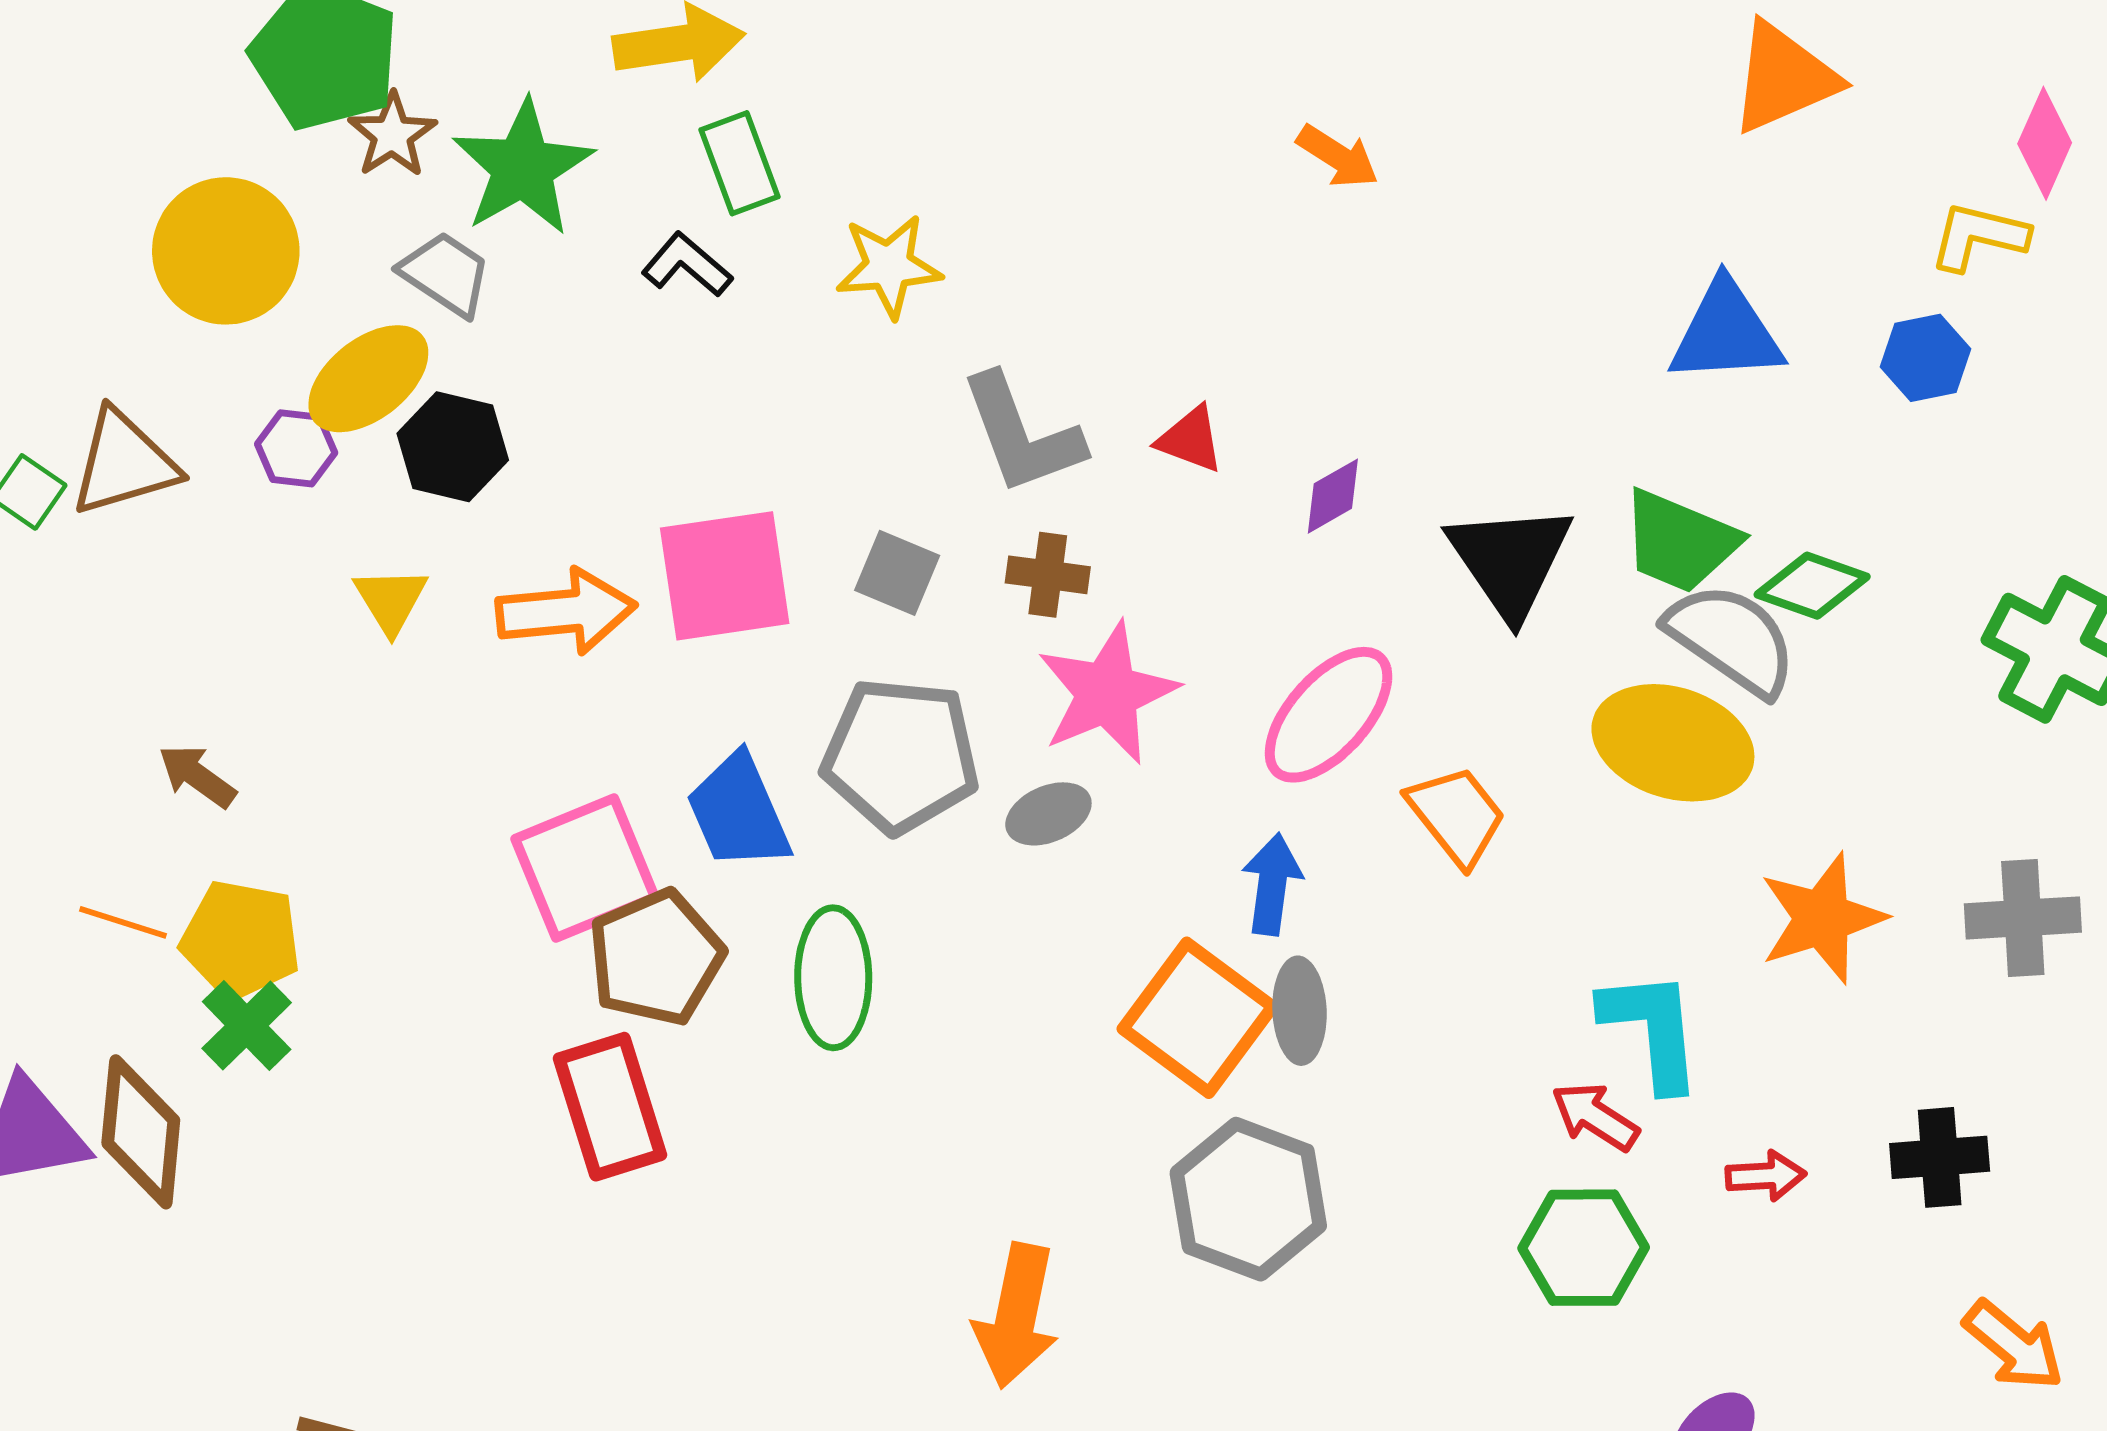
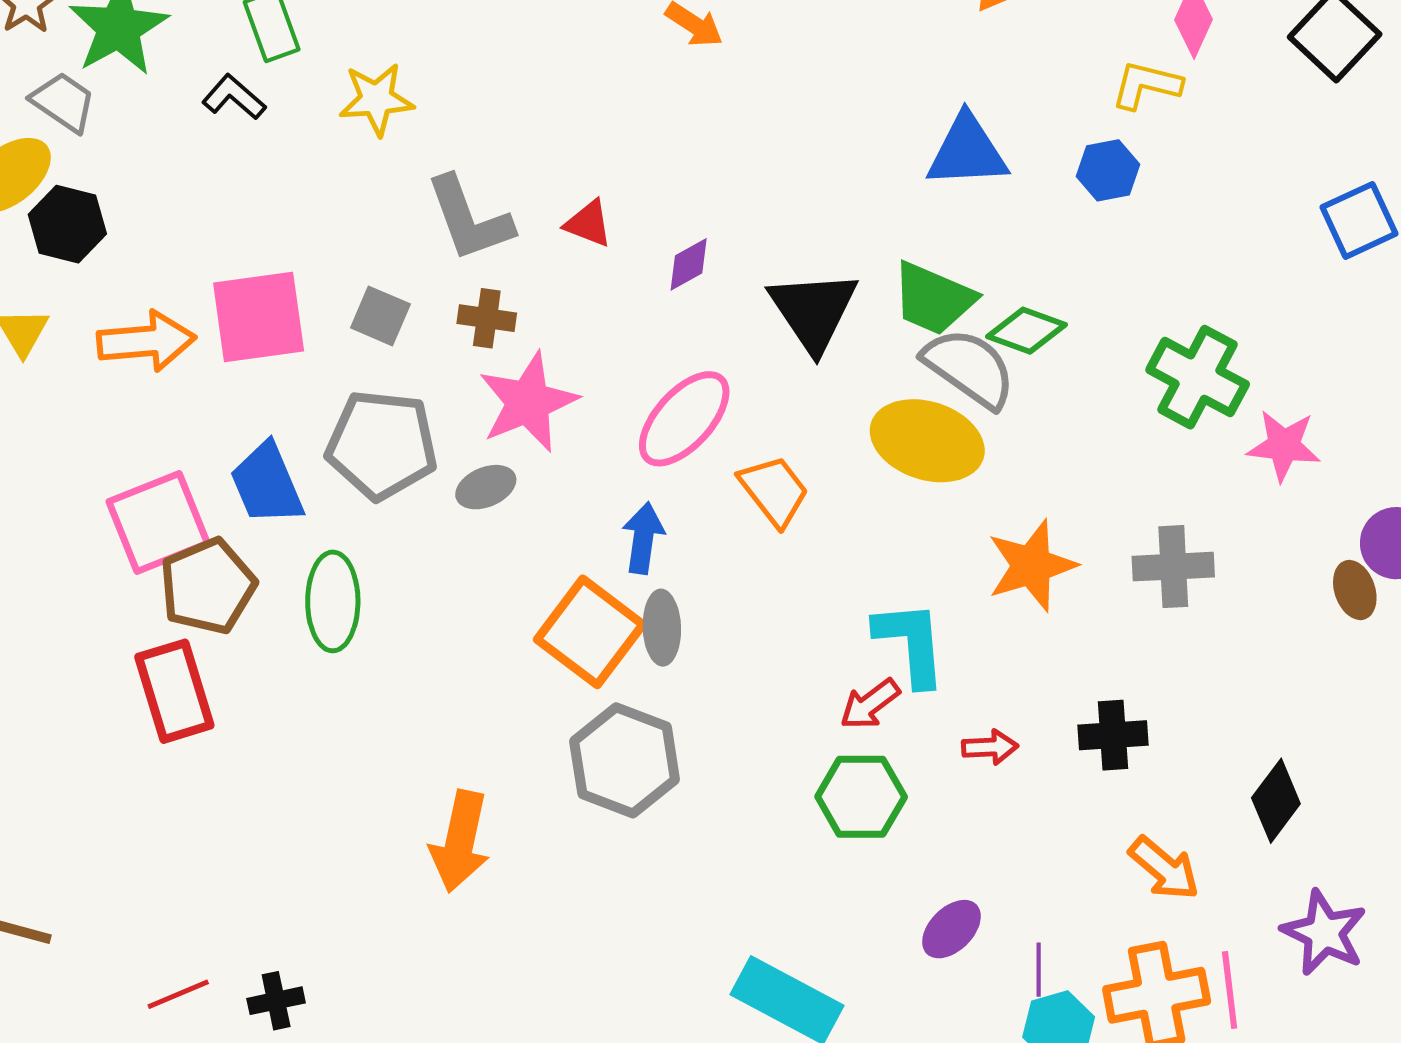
red arrow: (1595, 1116) -> (870, 704), turned -70

